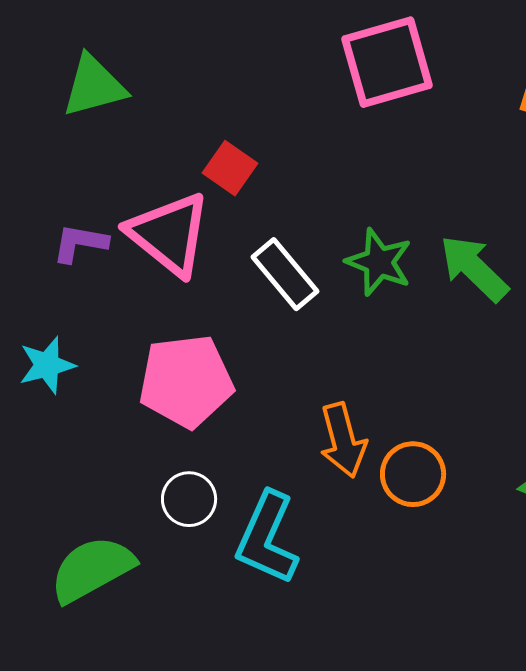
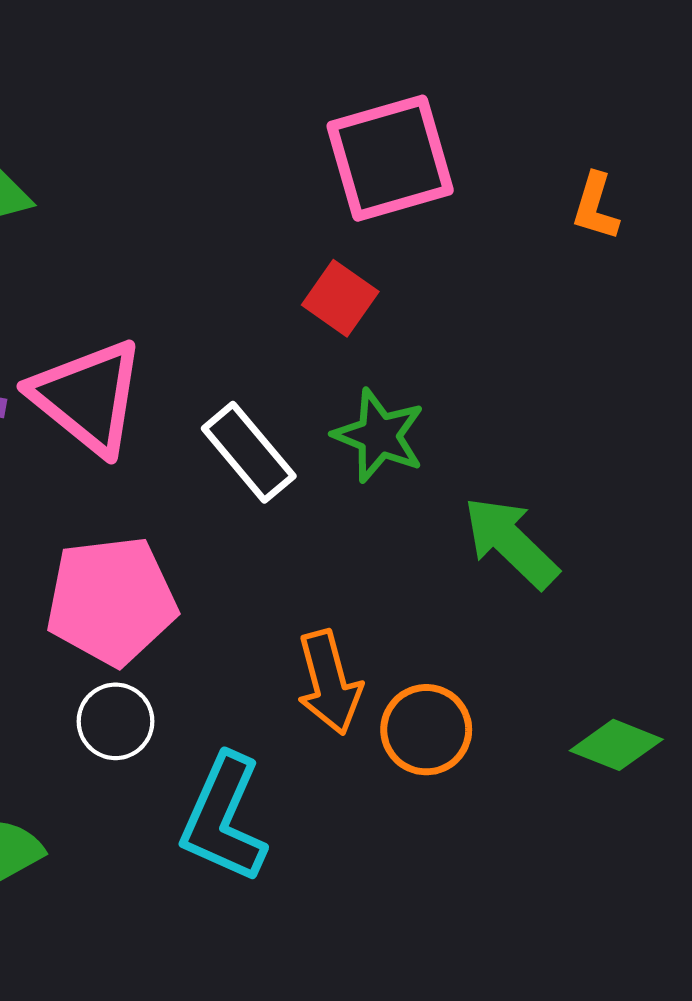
red square: (230, 168) -> (340, 298), moved
green arrow: (474, 268) -> (511, 542), moved
white circle: (189, 499) -> (116, 721), moved

